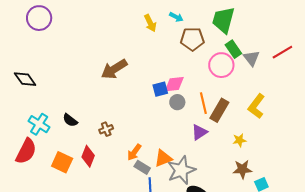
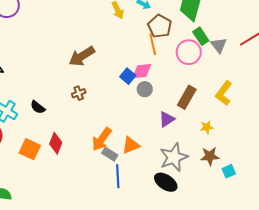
brown pentagon: (192, 39) -> (160, 26), turned 30
blue square: (160, 89) -> (128, 76), turned -35
orange line: (203, 103) -> (153, 44), moved
brown cross: (106, 129) -> (79, 93), moved
orange arrow: (134, 152) -> (102, 139), size x1.4
gray star: (181, 170) -> (174, 157), moved

